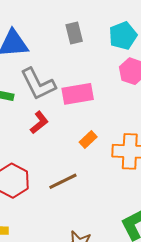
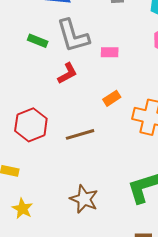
pink rectangle: (78, 94) -> (110, 52), size x0.6

